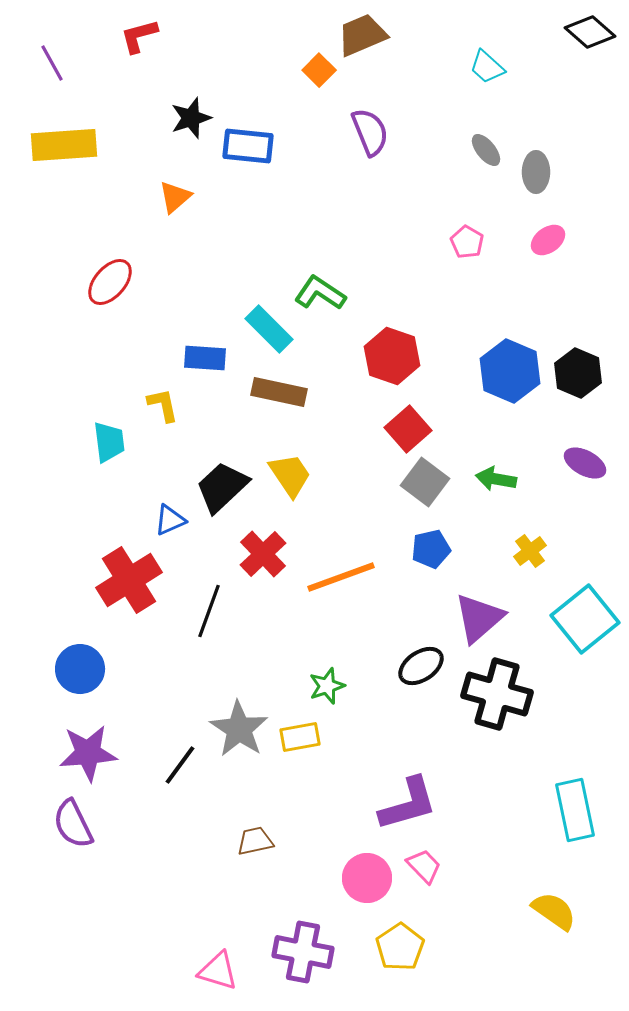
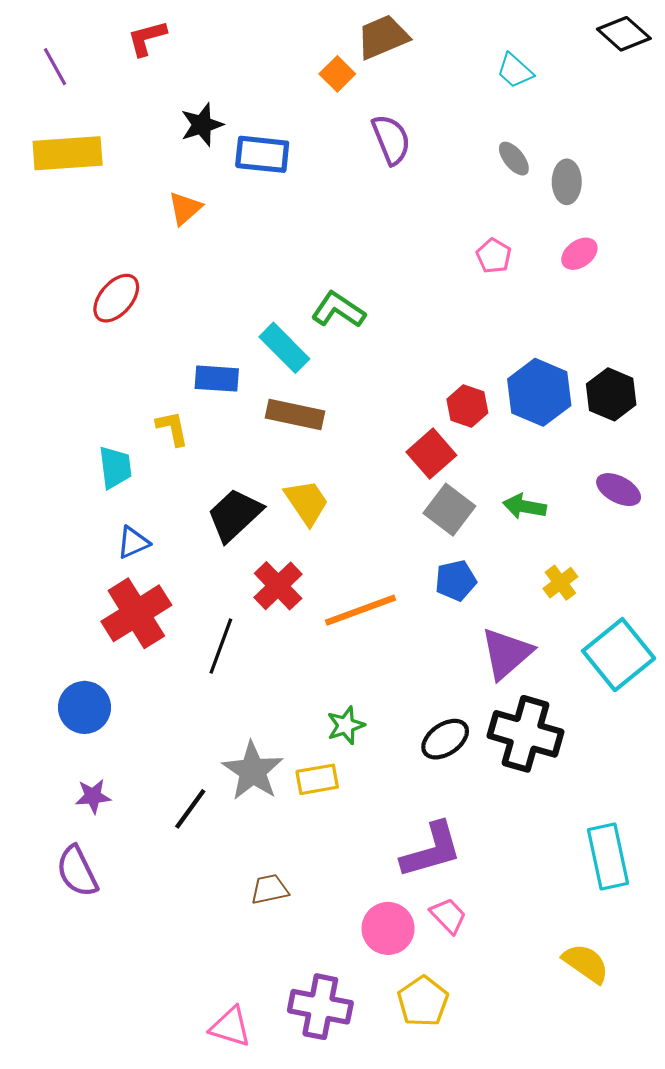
red hexagon: (392, 356) -> (467, 406), moved, size x0.7
blue triangle: (170, 520) -> (133, 542), moved
black ellipse: (421, 666) -> (445, 739), moved
purple star: (88, 753) -> (93, 796), size x0.6

